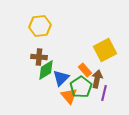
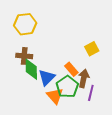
yellow square: (105, 50) -> (92, 49), size x0.6
green diamond: (46, 70) -> (31, 69), turned -60

